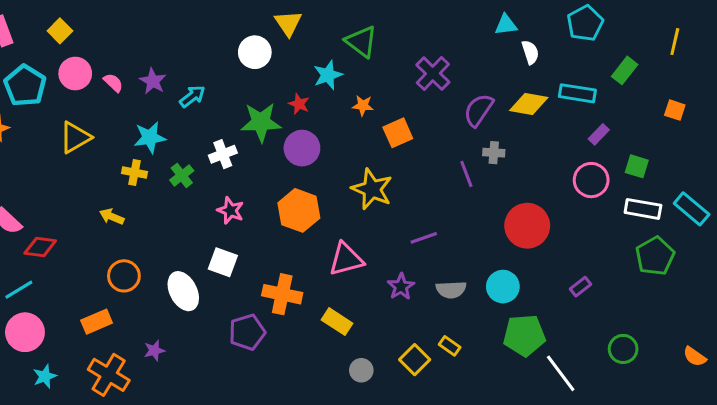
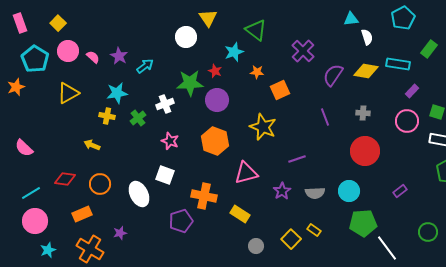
gray cross: (494, 153) -> (363, 113), moved
red diamond: (40, 247) -> (65, 179), moved

